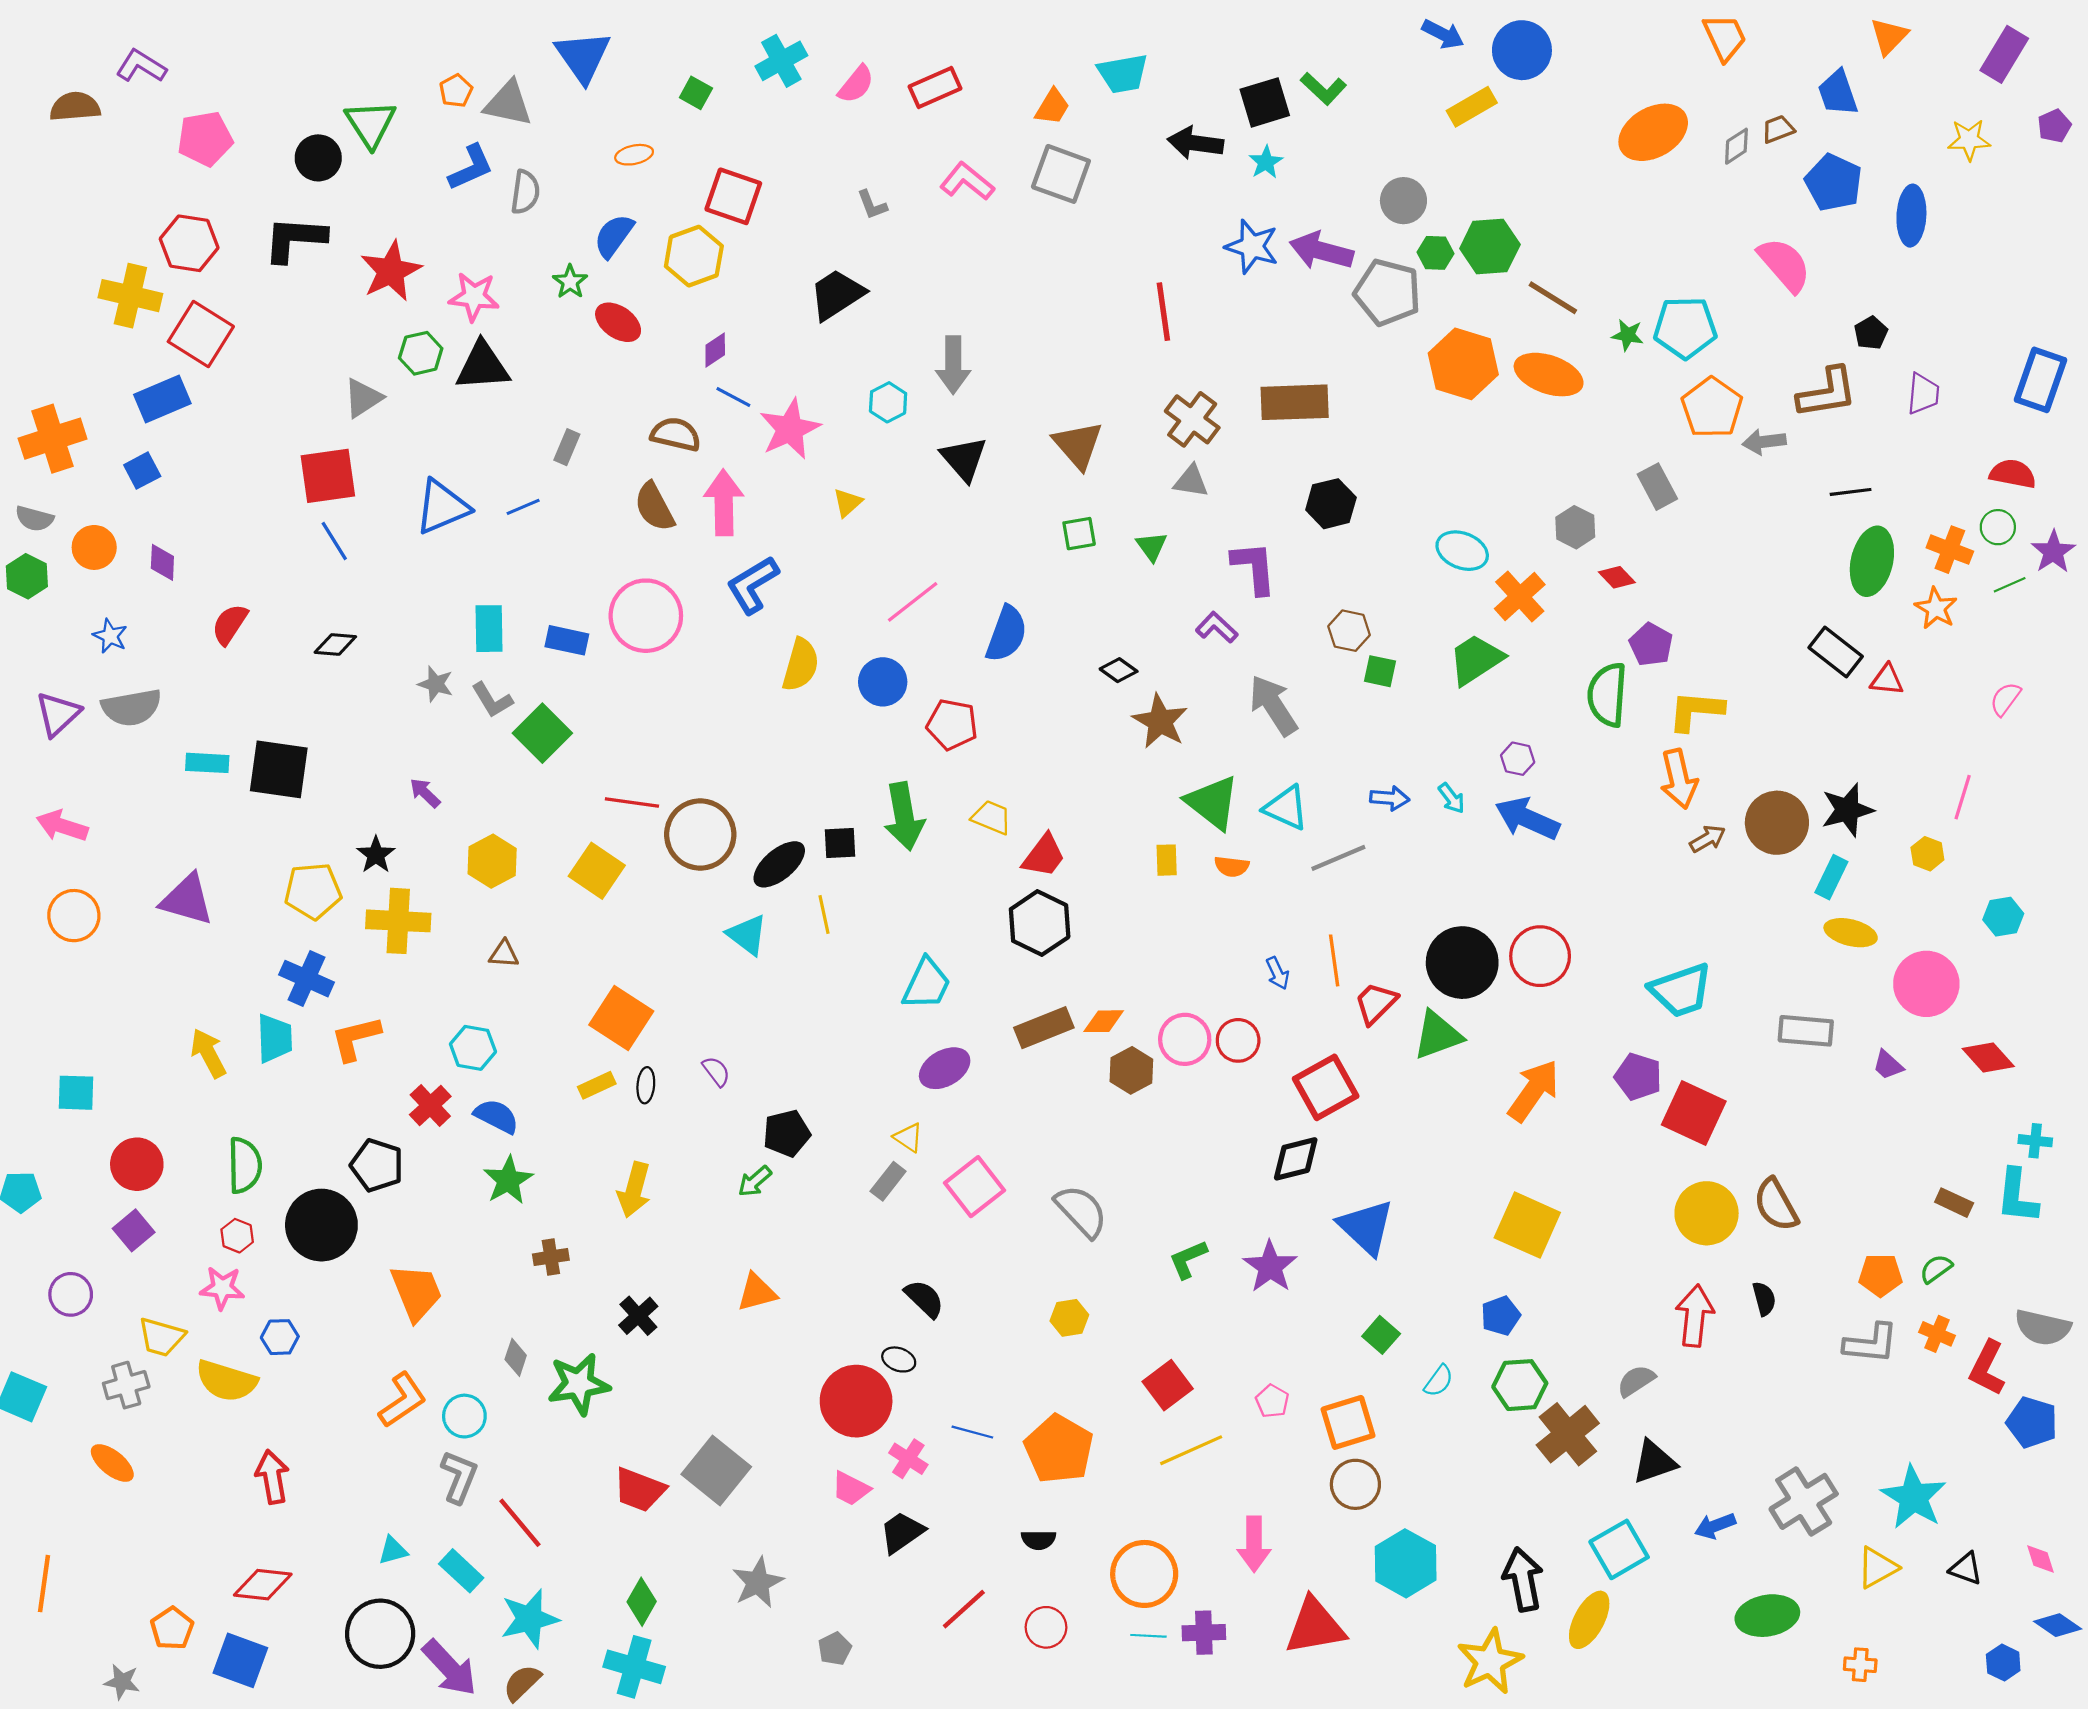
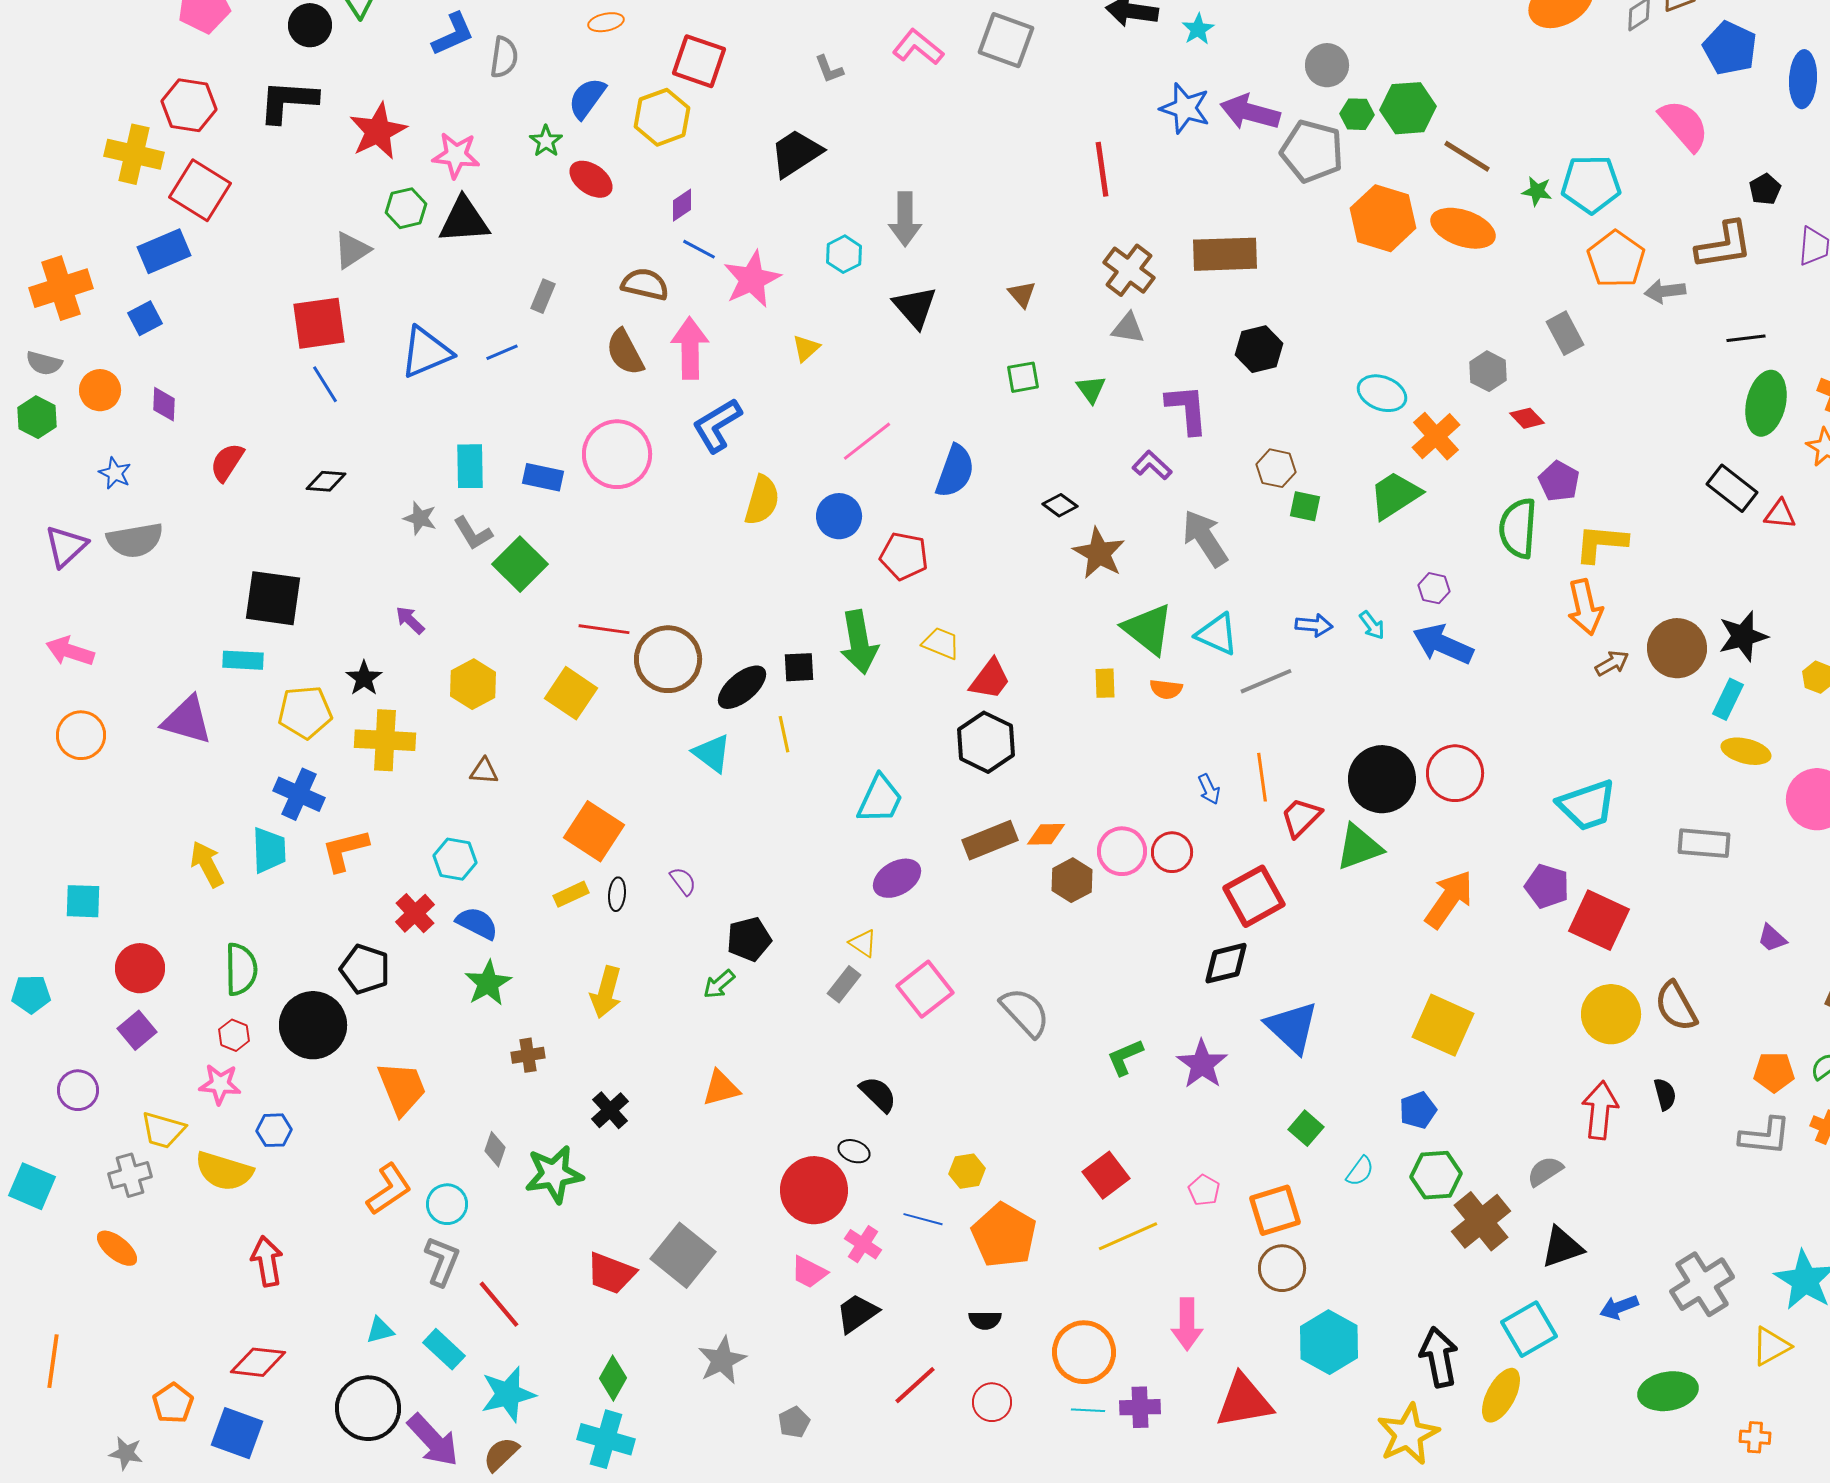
brown triangle: (1078, 445) -> (1022, 294), size x0.6
cyan rectangle: (207, 763) -> (243, 660), moved
purple trapezoid: (1888, 1065) -> (1772, 938), moved
yellow hexagon: (1069, 1318) -> (967, 1171), moved

